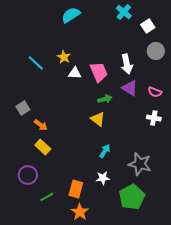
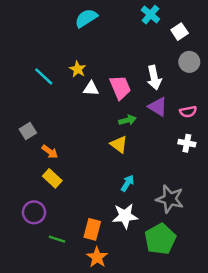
pink semicircle: (155, 92) -> (188, 112), turned -32
white star: (103, 178) -> (125, 216), size x1.5
green line: (47, 197) -> (57, 239), turned 48

